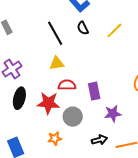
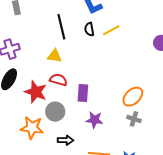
yellow line: (114, 30) -> (111, 30), moved
orange star: (55, 138) -> (32, 128), size x1.6
black arrow: (99, 140) -> (66, 140), moved

